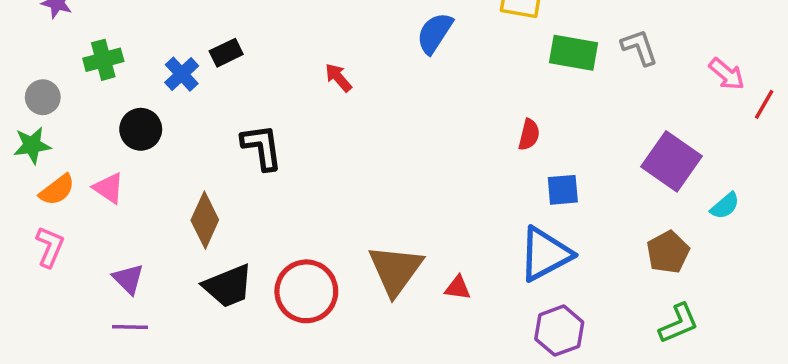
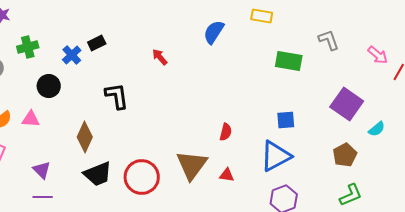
green rectangle: (574, 53) -> (289, 61), moved
red semicircle: (529, 135) -> (226, 132), moved
pink triangle: (109, 188) -> (31, 119), turned -30

